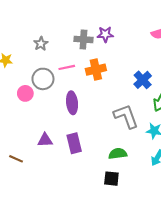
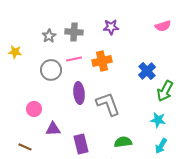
gray cross: (83, 39) -> (74, 32), moved
pink circle: (25, 93) -> (34, 109), moved
gray L-shape: (126, 116) -> (108, 104), moved
purple rectangle: (74, 143) -> (81, 144), moved

